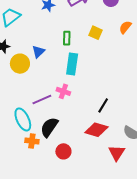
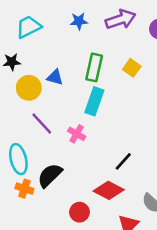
green rectangle: (67, 38) -> (94, 67), size x1.5
blue triangle: (38, 52) -> (55, 77), turned 48
purple line: (42, 99) -> (42, 124), moved, turned 60
red circle: (63, 151) -> (79, 212), moved

